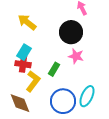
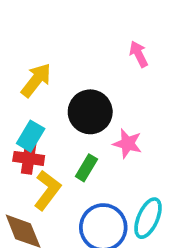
yellow arrow: (27, 22) -> (36, 80), turned 90
black circle: (71, 32) -> (90, 112), moved

